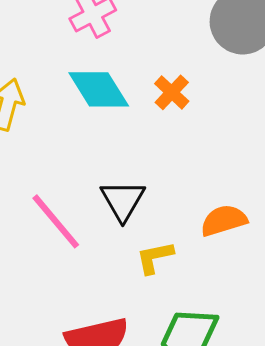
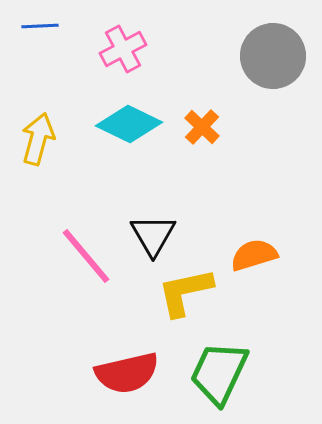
cyan diamond: (99, 89) -> (129, 124), turned -32
yellow L-shape: (155, 257) -> (185, 292), size x1.5

